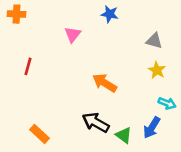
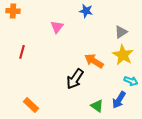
gray triangle: (154, 41) -> (121, 32), turned -48
yellow star: (157, 70) -> (123, 55), size x1.5
orange arrow: (105, 83) -> (94, 61), moved
black arrow: (96, 122) -> (75, 79), moved, turned -85

